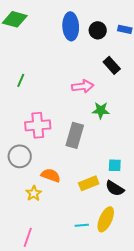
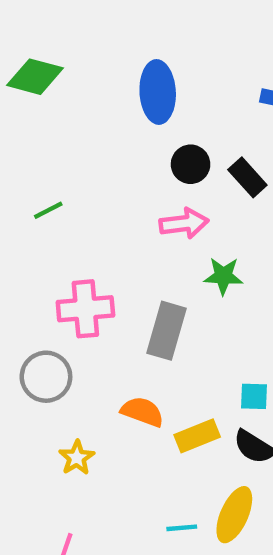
black circle: (98, 30) -> (191, 164), moved
green line: (21, 80) -> (48, 210), turned 40
orange semicircle: (51, 175) -> (142, 412), moved

